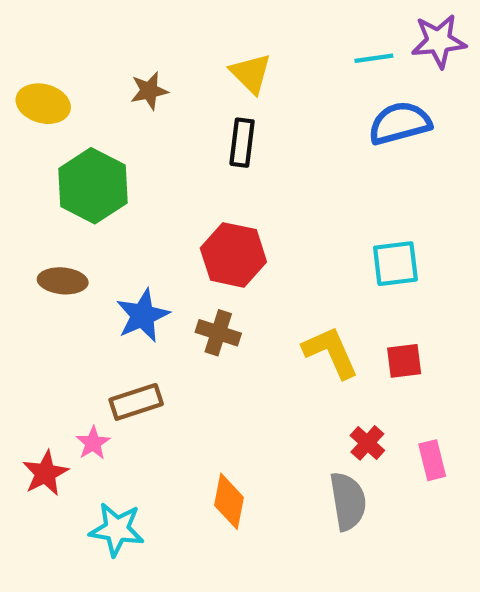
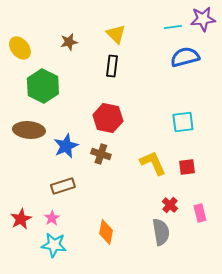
yellow ellipse: (43, 104) -> (20, 48), turned 35
brown ellipse: (63, 281) -> (29, 130), size x1.4
pink star: (93, 443) -> (52, 218), moved

